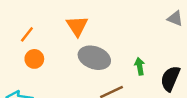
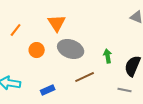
orange circle: (34, 59) -> (37, 50), moved

